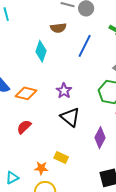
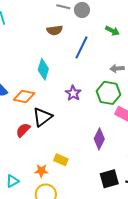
cyan diamond: (41, 51) -> (43, 69), moved
purple star: (64, 91) -> (73, 93), moved
black triangle: (70, 117) -> (42, 117), moved, turned 45

